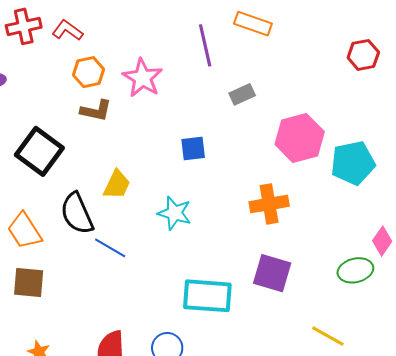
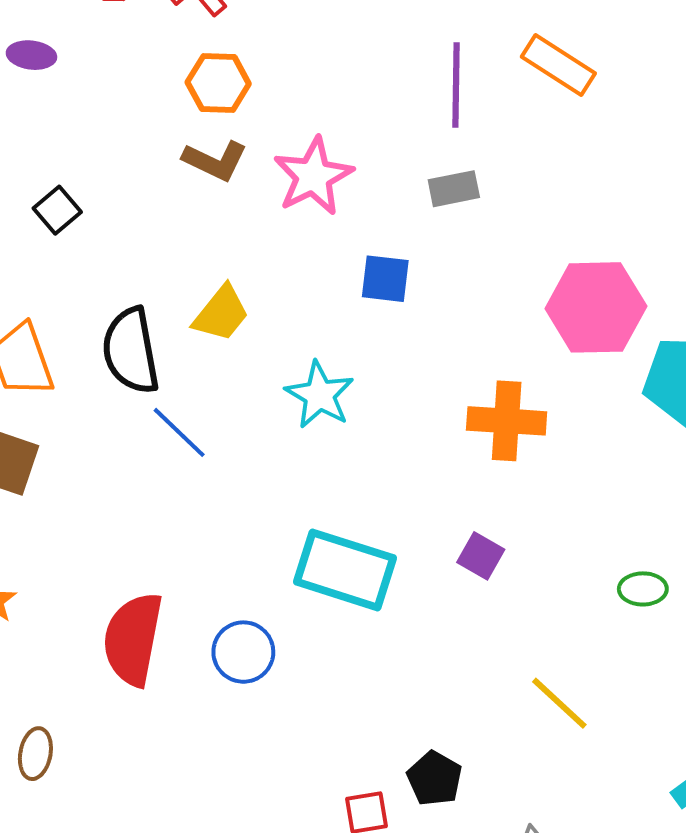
pink star: (143, 78) -> (313, 176), moved
gray rectangle: (242, 94) -> (454, 189), moved
black square: (39, 151) -> (57, 210), moved, size x0.5
green ellipse: (355, 270) -> (643, 589), size x0.7
purple square: (272, 273) -> (481, 556), size x0.6

